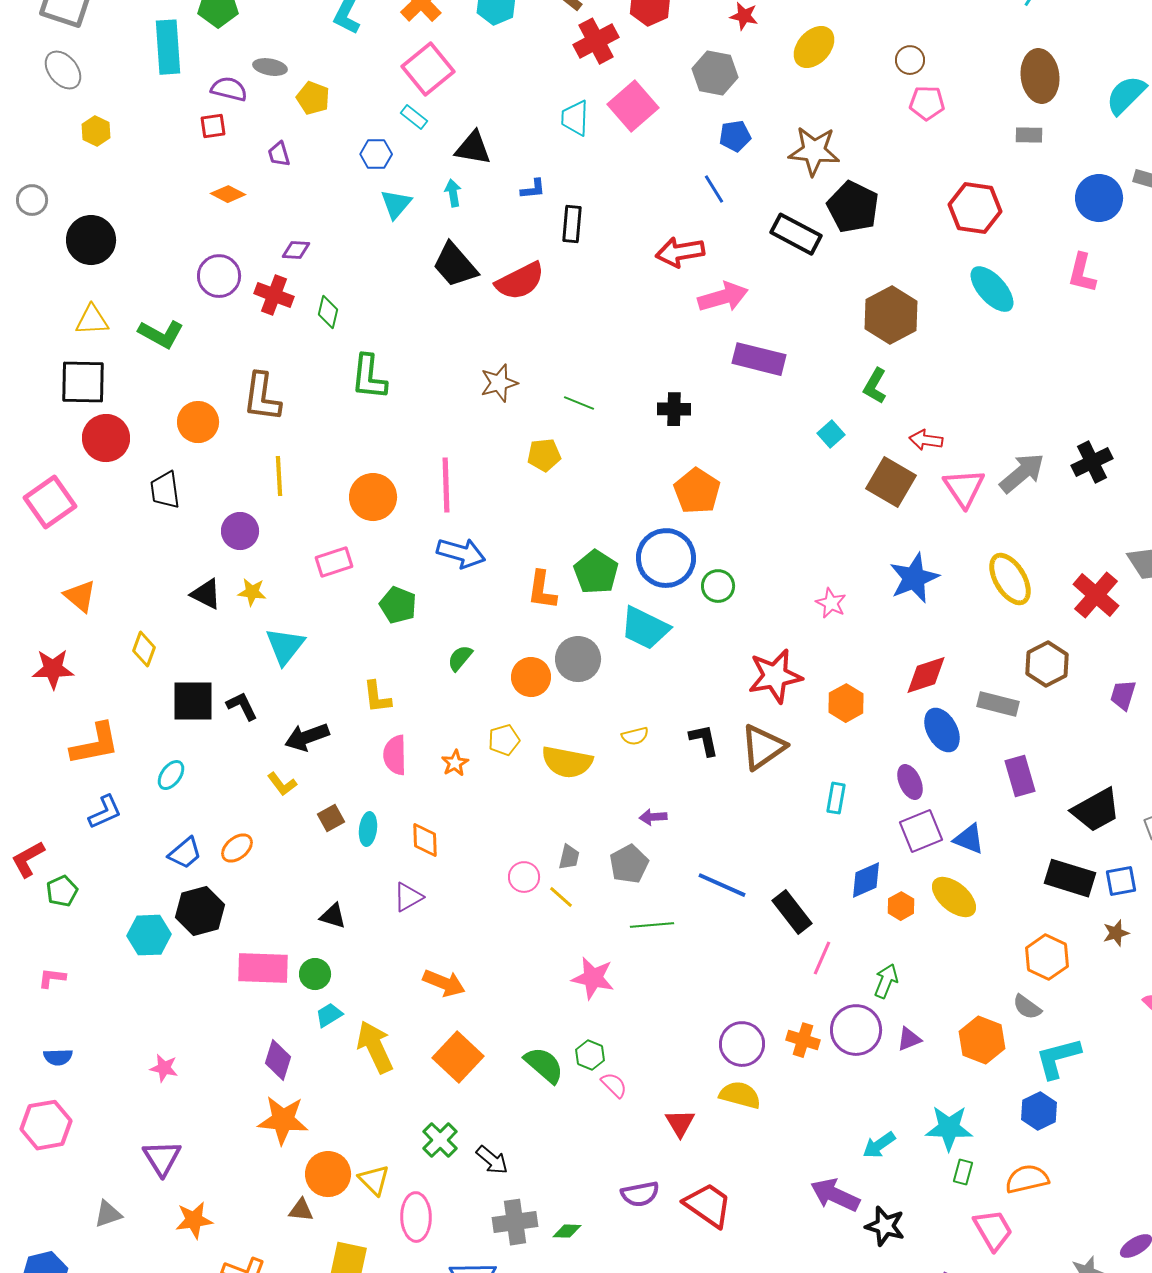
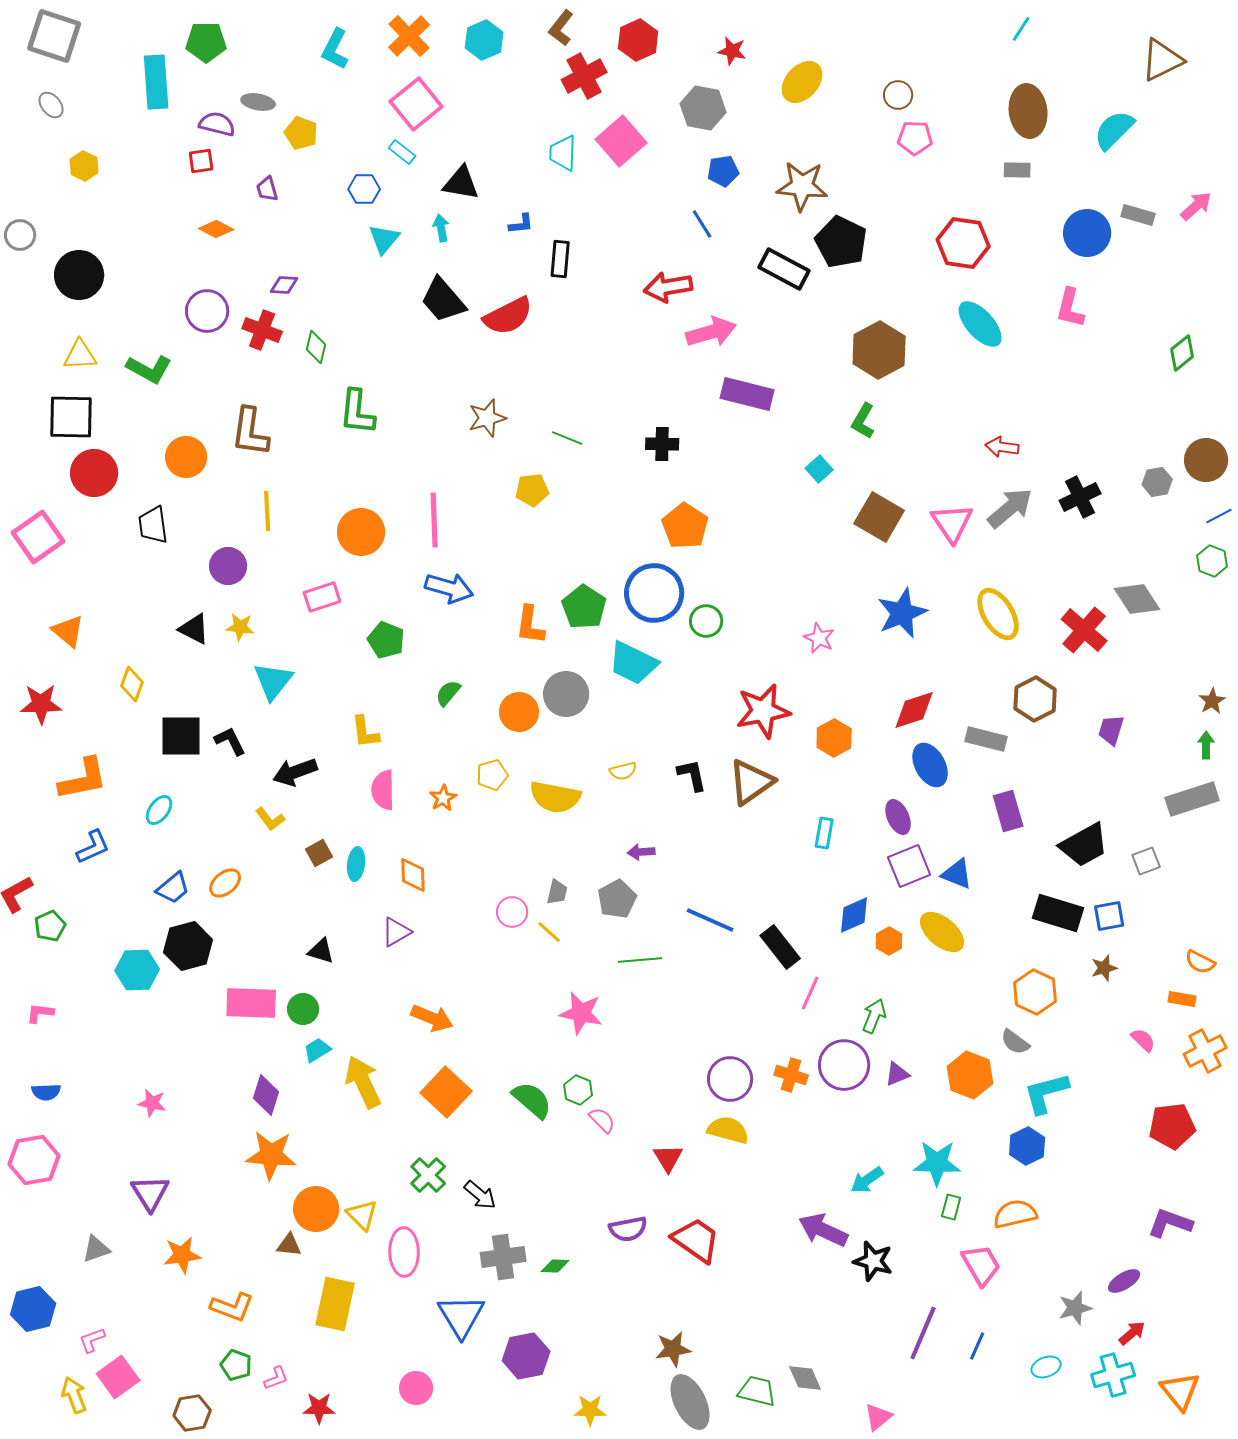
gray ellipse: (63, 70) -> (51, 105), size x0.7
red arrow: (926, 440) -> (1002, 447), moved

